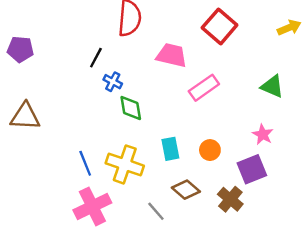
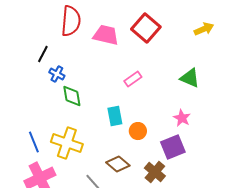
pink trapezoid: (172, 55) -> (106, 35), moved
pink rectangle: (204, 88) -> (133, 79), size x0.7
cyan rectangle: (170, 149) -> (115, 116), moved

